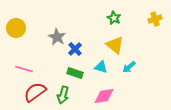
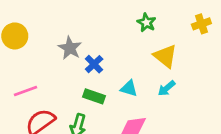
yellow triangle: (115, 45) -> (165, 56), moved
pink line: (24, 69) -> (26, 91), turned -36

